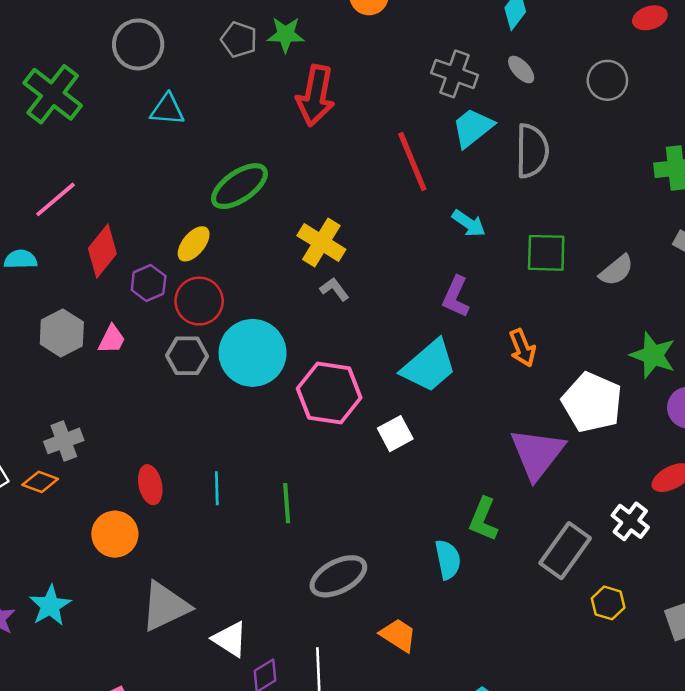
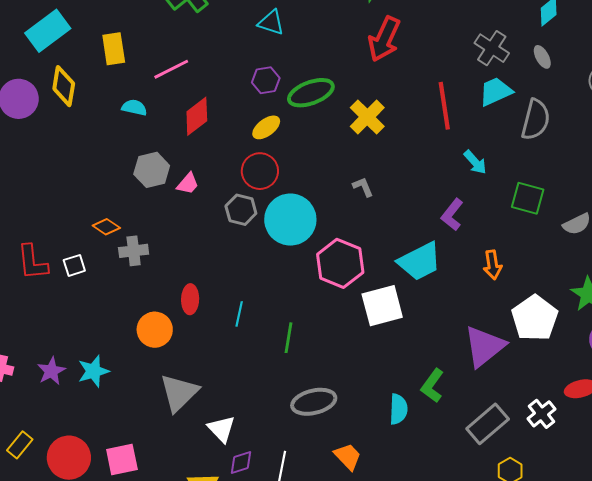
yellow cross: (321, 242) -> (367, 117), moved
purple hexagon: (149, 283) -> (266, 80), moved
white square: (395, 434) -> (382, 306), size x1.6
orange diamond: (40, 482) -> (106, 227), moved
gray triangle: (165, 606) -> (179, 393), turned -33

